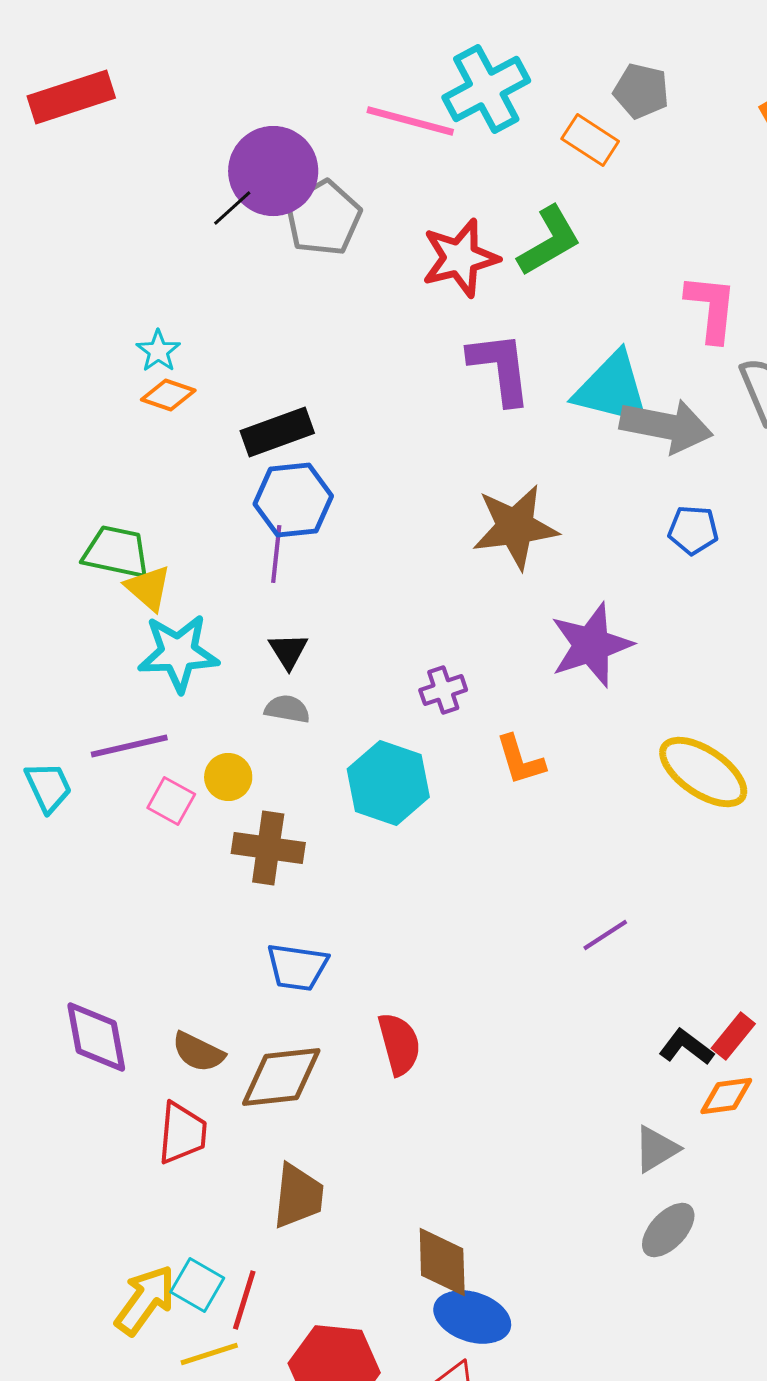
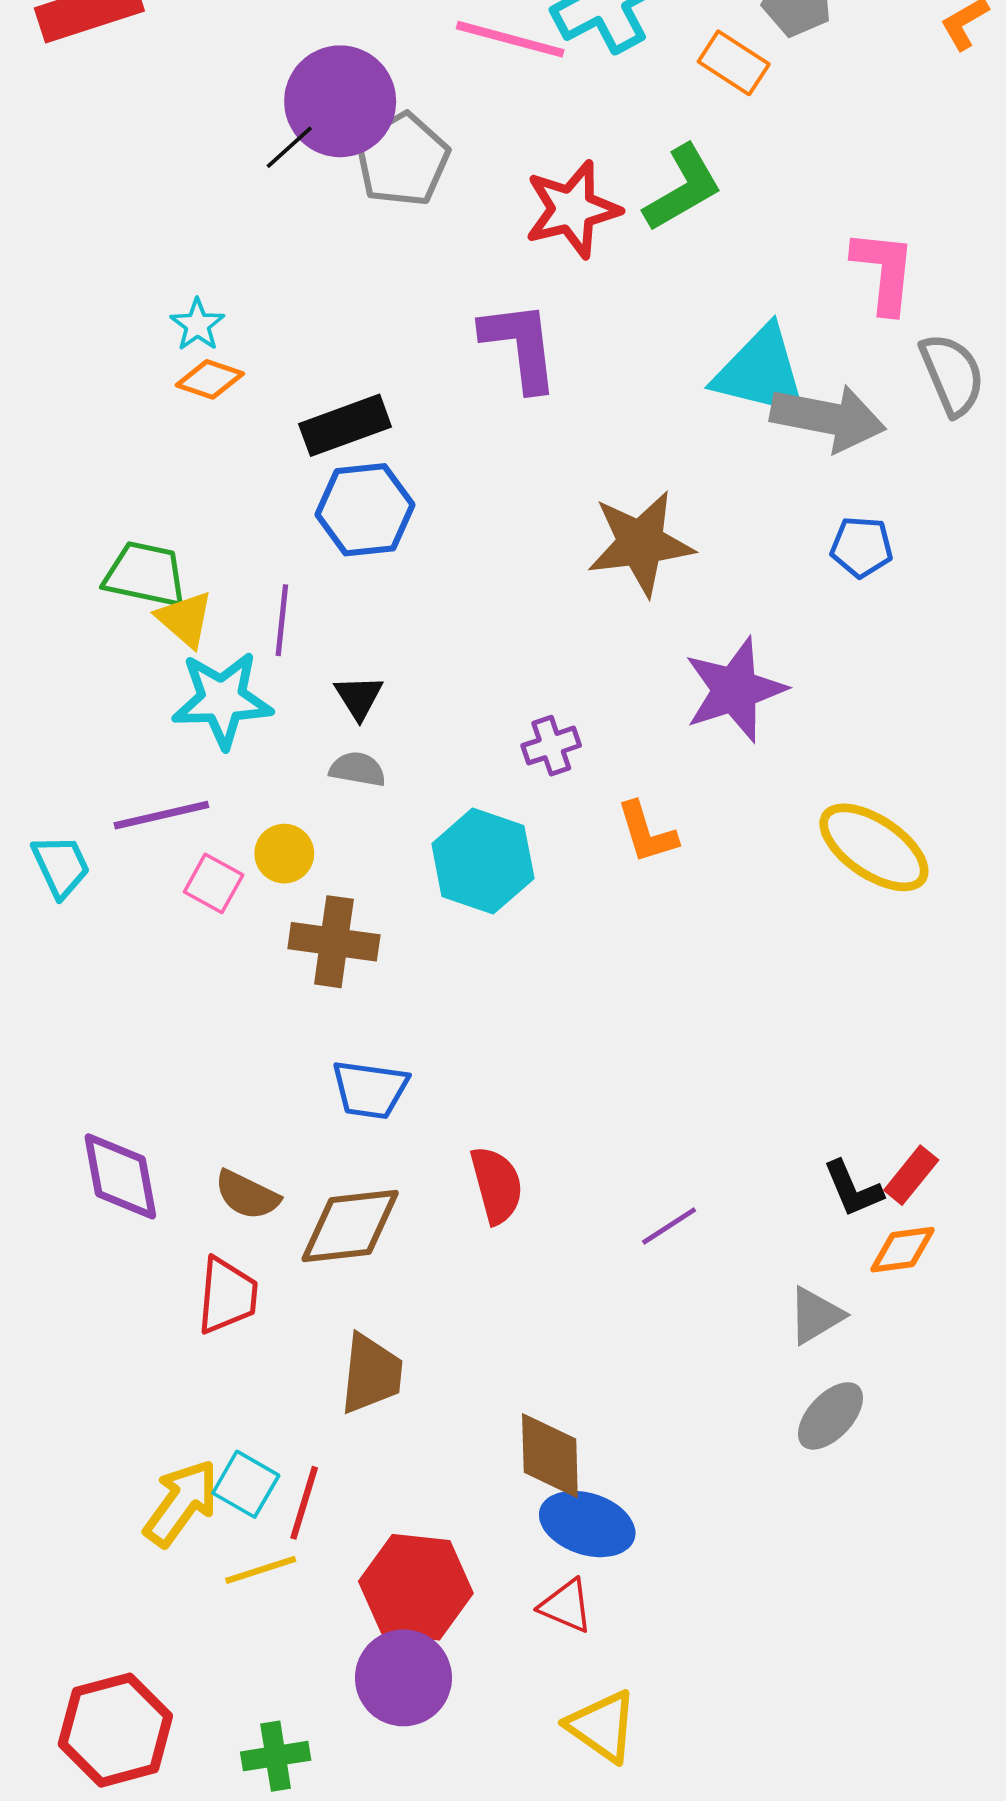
purple L-shape: (500, 368) -> (520, 346), moved
purple line: (276, 554) -> (282, 620), moved
purple line: (605, 935) -> (669, 1226), moved
black L-shape: (686, 1047) -> (853, 1189), turned -150

